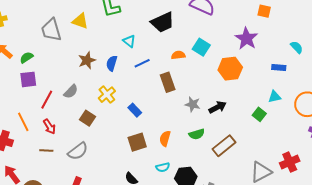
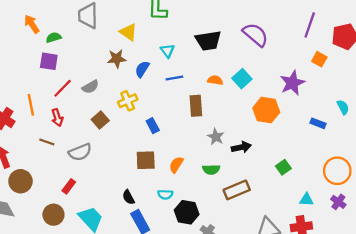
yellow triangle: (80, 21) -> (128, 32), moved
cyan triangle: (275, 97) -> (307, 200), moved

